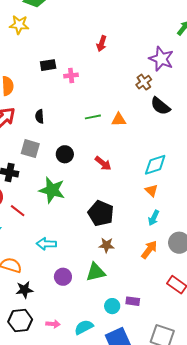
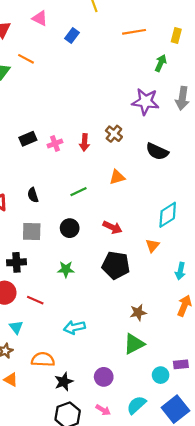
red arrow: (102, 43) -> (84, 142), moved
brown cross: (144, 82) -> (114, 134), moved
green line: (93, 117) -> (79, 192), moved
green star: (52, 190) -> (66, 269), size x0.6
orange triangle: (151, 191) -> (152, 246), moved, turned 40
black pentagon: (101, 213) -> (116, 265), moved
purple circle: (63, 277) -> (104, 377), moved
pink arrow: (53, 324) -> (103, 410), turned 40

